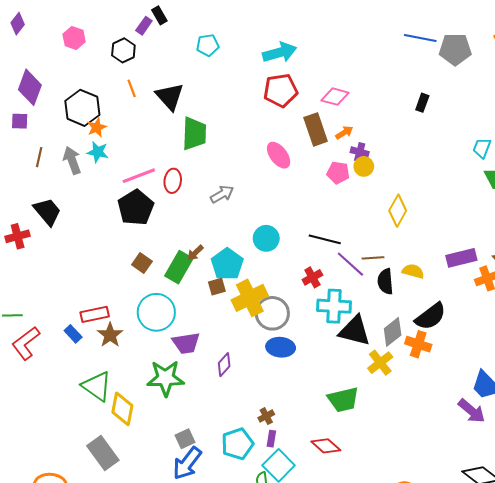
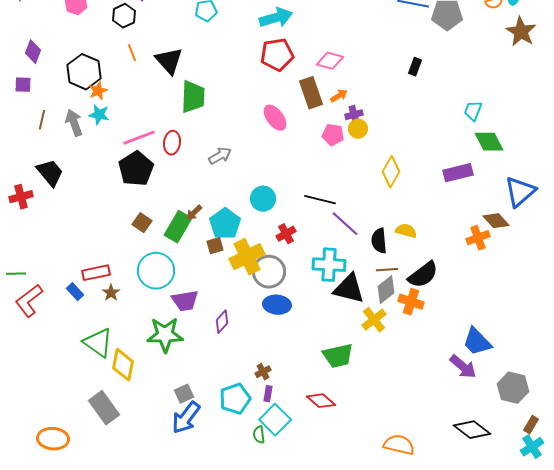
purple diamond: (30, 87) -> (33, 52), size x0.7
purple cross: (360, 152) -> (354, 115), turned -30
brown line: (373, 258) -> (387, 270), moved
purple rectangle: (461, 258) -> (458, 173), moved
red cross: (312, 277) -> (286, 234), moved
brown star: (110, 335) -> (111, 293), size x0.7

